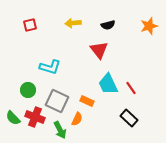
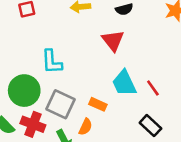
cyan L-shape: (50, 67) -> (52, 62), turned 70
green circle: (28, 90) -> (24, 91), size x1.6

